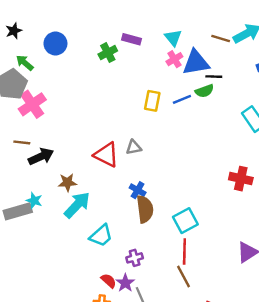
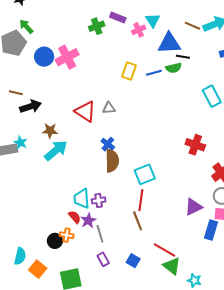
blue circle: (55, 43) -> (44, 57), moved
pink cross: (174, 59) -> (139, 30), moved
pink cross: (32, 104) -> (67, 57), moved
cyan trapezoid: (101, 236) -> (82, 199), moved, turned 120

